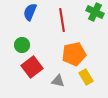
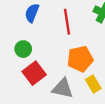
gray triangle: (58, 81) -> (63, 88), size x1.5

